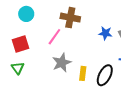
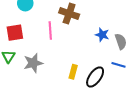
pink line: (54, 37) -> (50, 30), turned -48
gray star: (62, 63) -> (33, 63), moved

